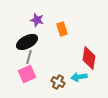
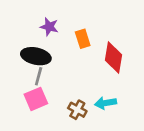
black ellipse: (27, 42) -> (36, 56), turned 40
red diamond: (89, 58) -> (113, 57), moved

